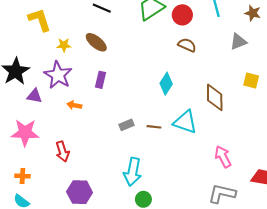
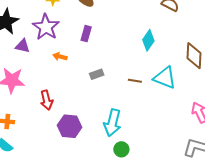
gray rectangle: (126, 125) -> (97, 74), moved
purple hexagon: (80, 192) -> (70, 126), moved

